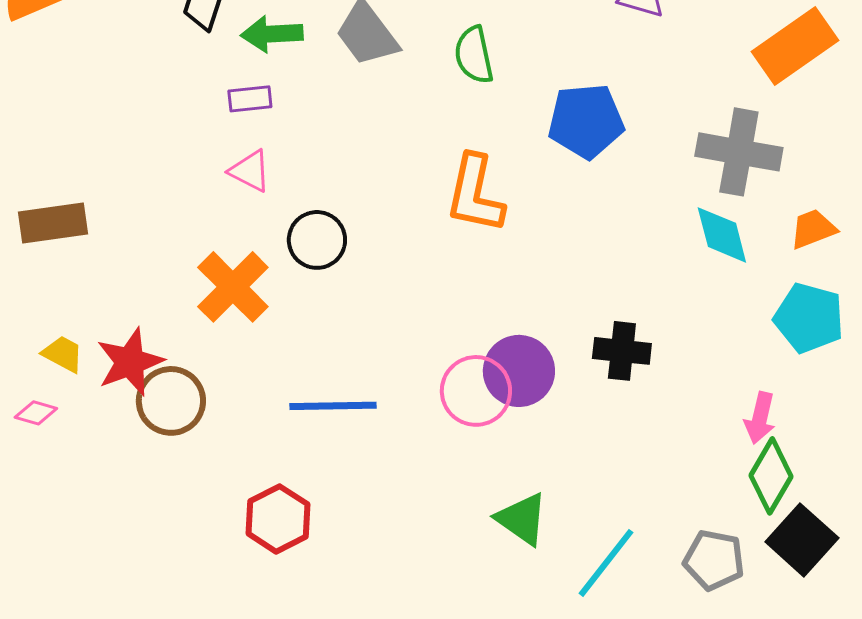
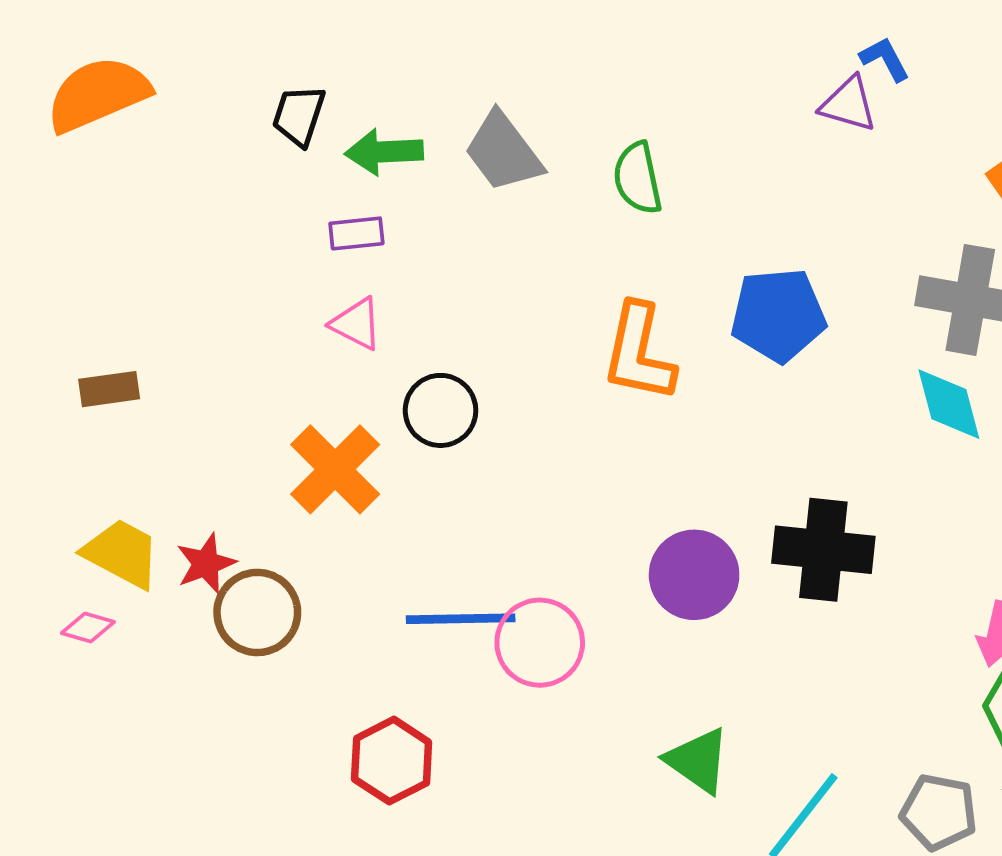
blue pentagon: (586, 121) -> (778, 315), moved
brown rectangle: (53, 223) -> (109, 389), size x0.7
black cross: (622, 351) -> (823, 550), size x1.4
yellow trapezoid: (63, 354) -> (122, 553), size x1.5
red star: (130, 362) -> (206, 564), size x0.7
pink circle: (476, 391) -> (540, 643), moved

